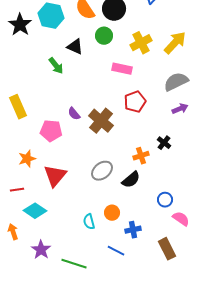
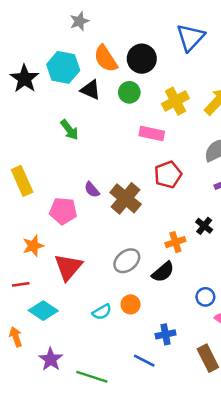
black triangle: (75, 47) -> (91, 90), moved
orange circle: (112, 213) -> (131, 304), moved
cyan semicircle: (89, 222) -> (102, 312), moved, turned -105

